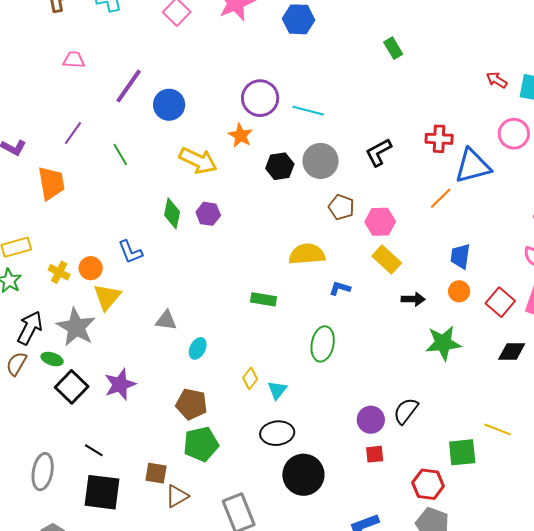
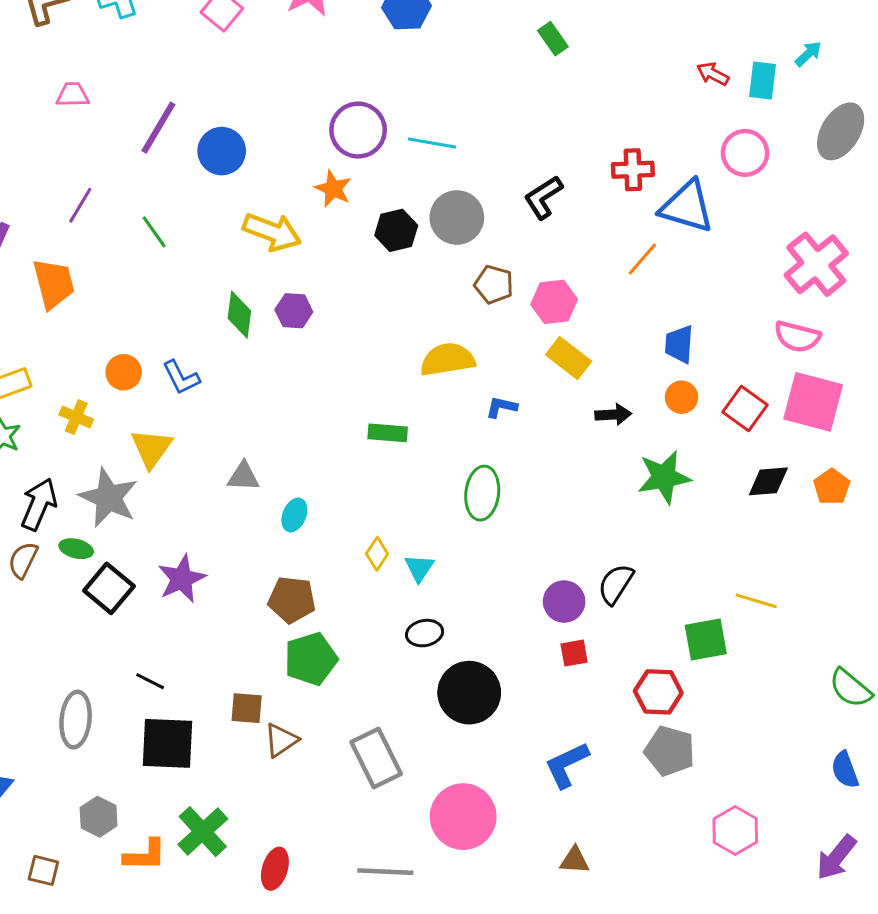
blue triangle: (473, 166) -> (687, 207), turned 36
orange circle: (91, 268) -> (124, 372), moved
black ellipse: (277, 433) -> (425, 633), size x0.7

